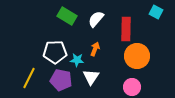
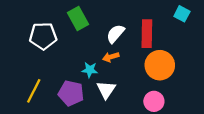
green rectangle: (67, 16) -> (78, 18), turned 30
white semicircle: (96, 19) -> (115, 34), moved
orange arrow: (95, 49) -> (111, 57), turned -128
white pentagon: (55, 52) -> (43, 36), moved

